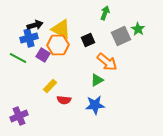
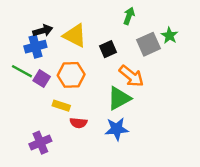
orange hexagon: (58, 45) -> (71, 75), moved
purple square: (43, 55) -> (42, 79), moved
green triangle: (97, 80) -> (119, 98), size x1.5
yellow rectangle: (50, 86) -> (61, 106), turned 64
purple cross: (19, 116) -> (40, 143), moved

